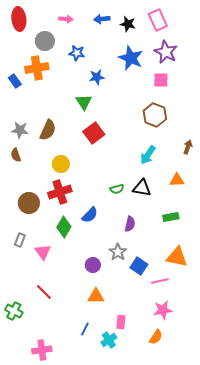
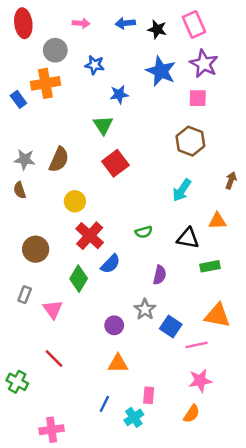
black triangle: (142, 188) -> (188, 238), moved
red cross: (60, 192) -> (90, 236), moved, turned -30

